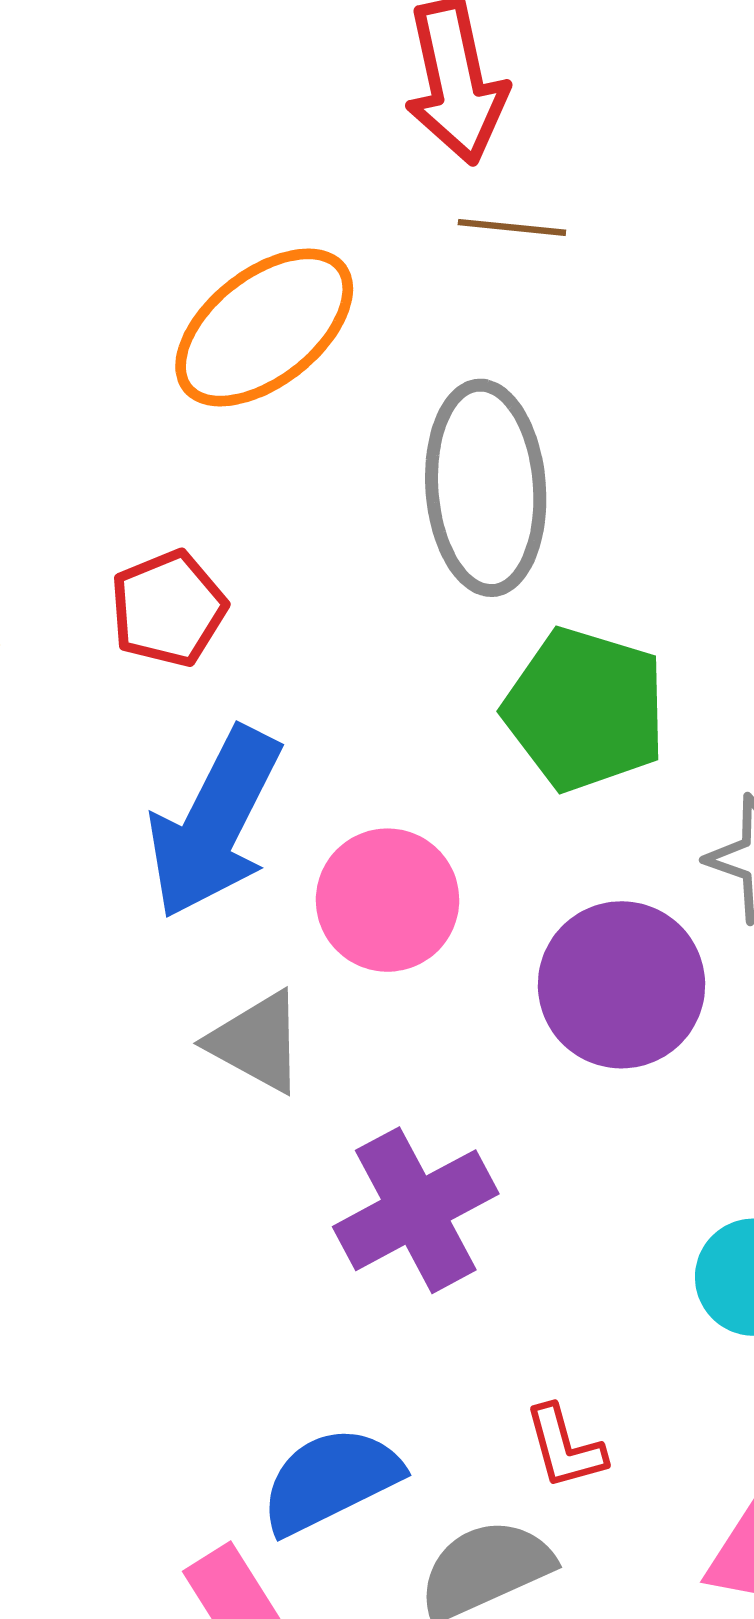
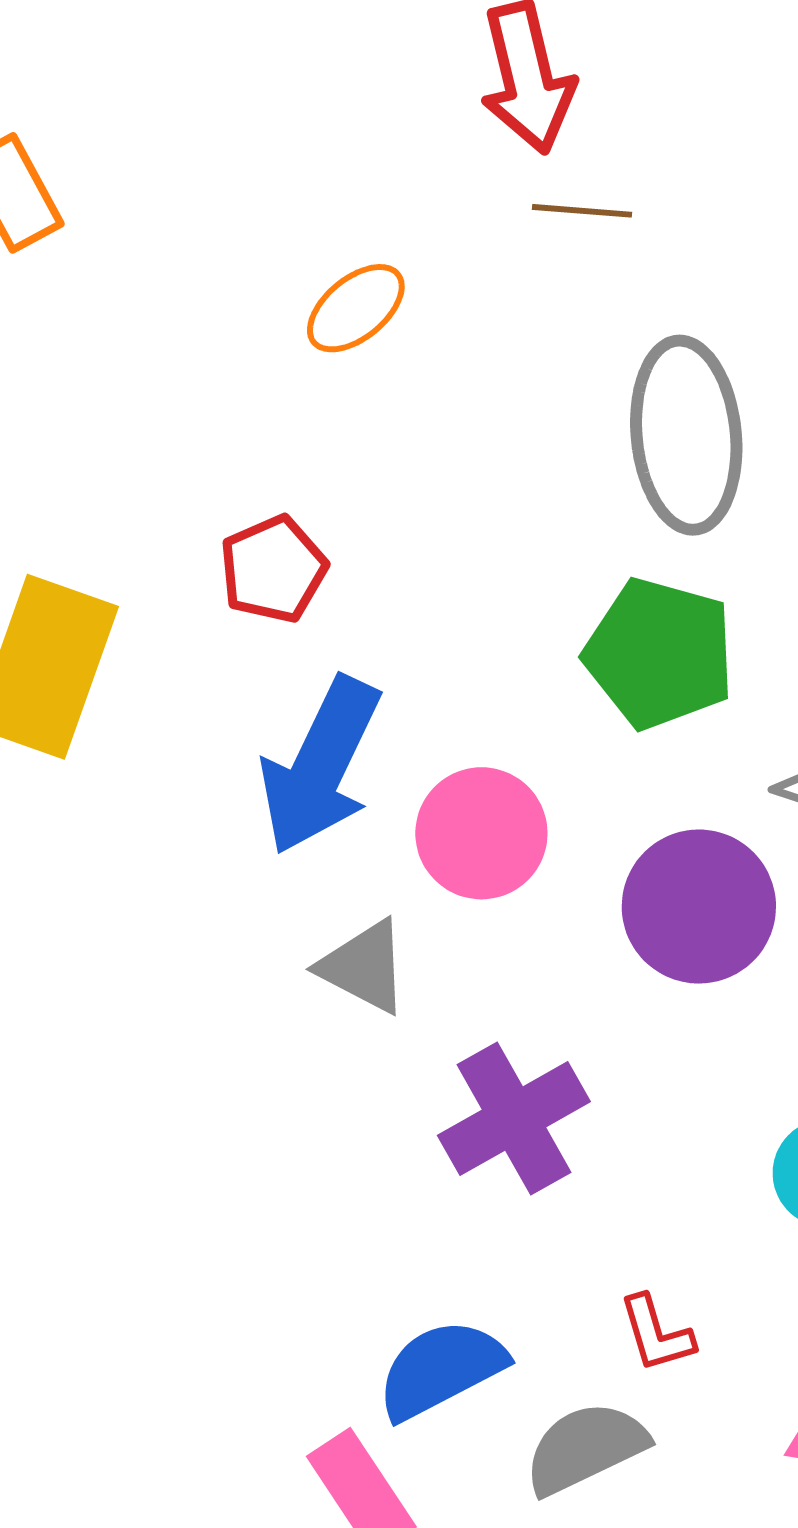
orange ellipse: (264, 328) -> (356, 308), size x0.6
gray ellipse: (486, 488) -> (686, 435), moved

